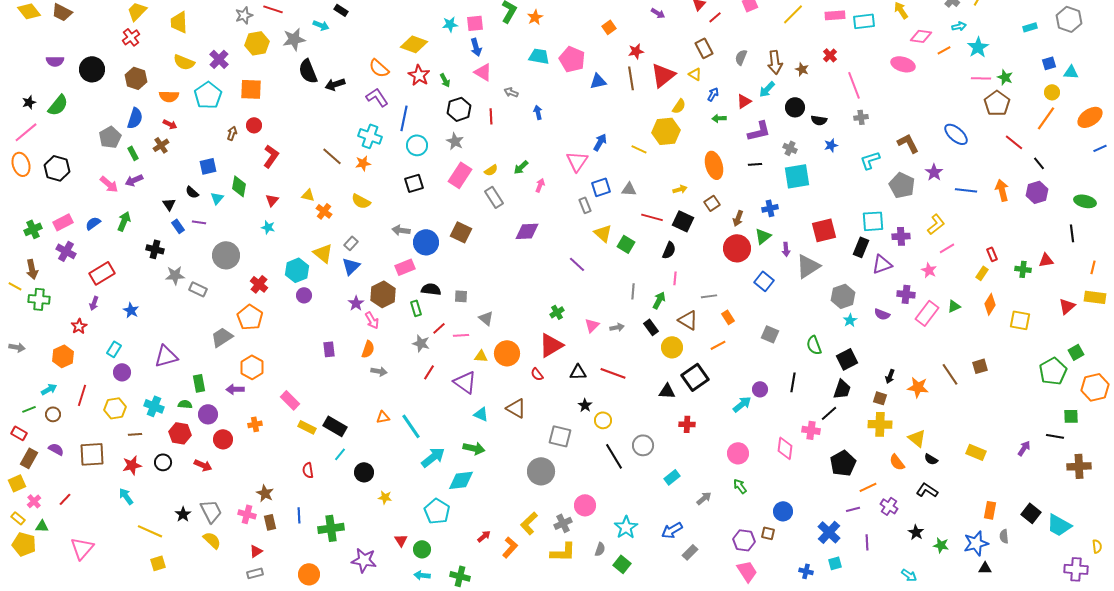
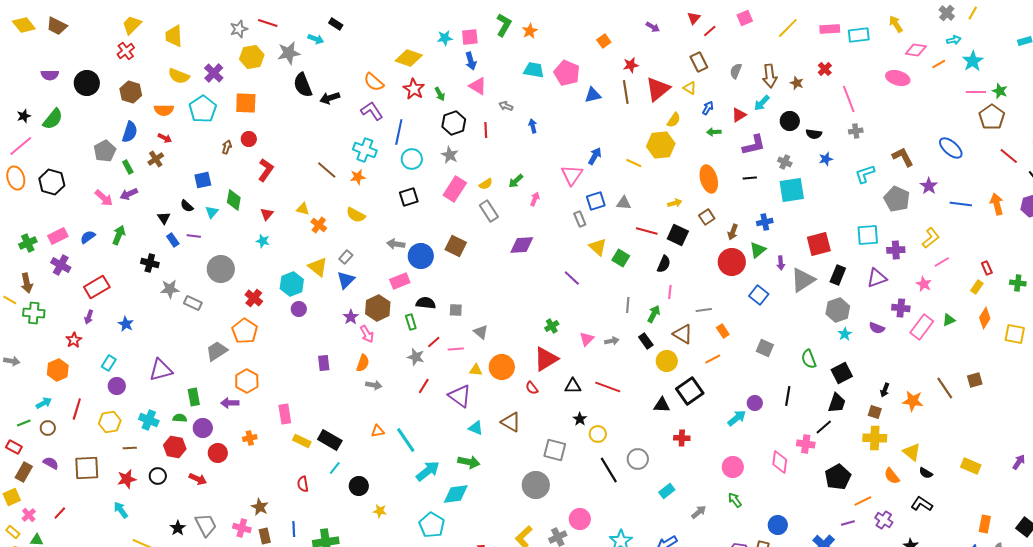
black rectangle: (861, 247) -> (838, 275), moved
pink rectangle: (290, 400) -> (285, 414), turned 36

